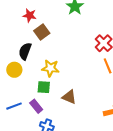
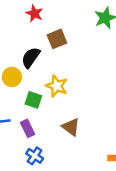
red star: (30, 15) -> (34, 13), moved
green square: (44, 87) -> (33, 100), moved

